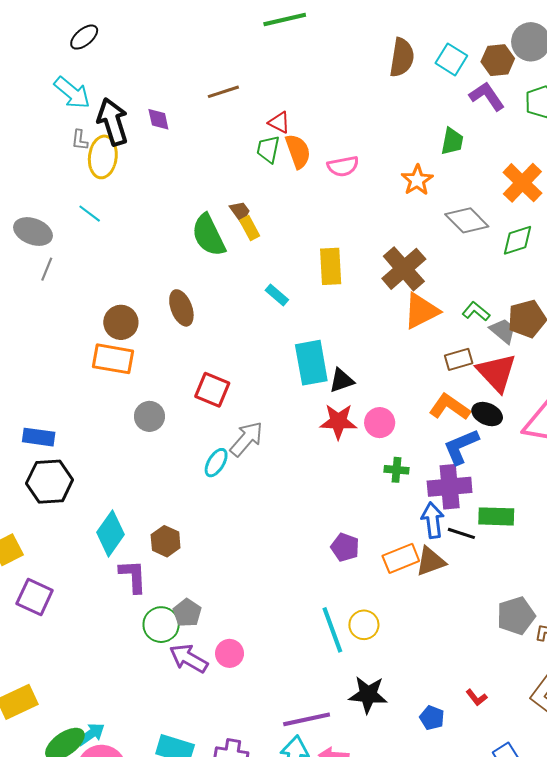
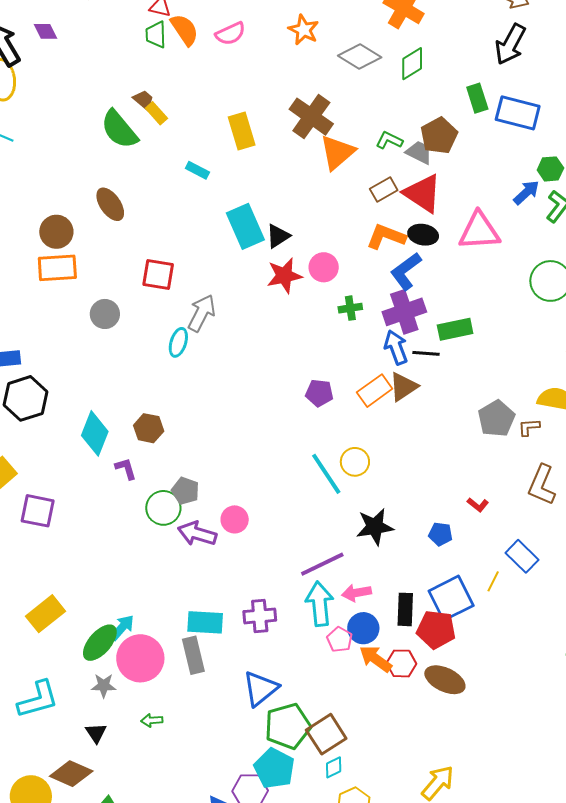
purple L-shape: (133, 576) -> (126, 469), size x0.7

